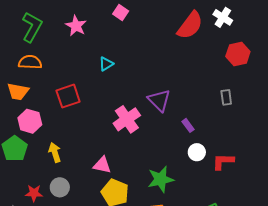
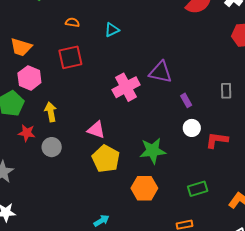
orange semicircle: (30, 62) -> (72, 22), moved, size x0.6
gray rectangle: (226, 97) -> (226, 91), moved
purple triangle: (159, 100) -> (160, 72), turned -40
red star: (34, 193) -> (27, 133), moved

